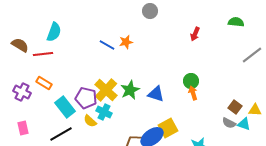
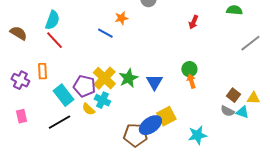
orange star: (126, 42) -> (121, 18), moved
red line: (43, 54) -> (54, 40), moved, turned 54
orange rectangle: (44, 83) -> (42, 71), turned 56
blue triangle: (156, 94) -> (154, 82), turned 42

